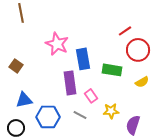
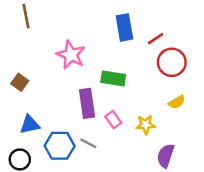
blue rectangle: (83, 59) -> (124, 27), moved
green rectangle: (112, 70) -> (113, 78), moved
yellow star: (111, 111) -> (146, 125), moved
gray line: (80, 115) -> (88, 143), moved

